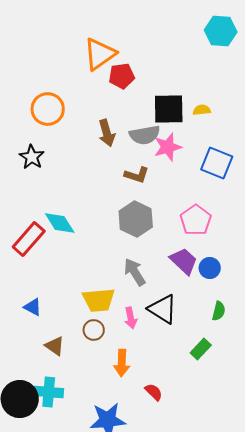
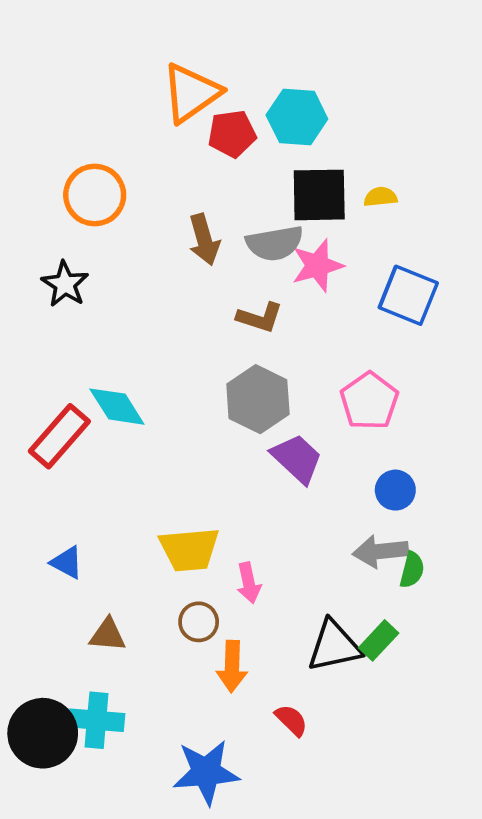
cyan hexagon: (221, 31) -> (297, 117), moved
purple trapezoid: (184, 261) -> (297, 459), moved
gray arrow: (135, 272) -> (380, 551), moved, turned -64
black triangle: (163, 309) -> (334, 646), moved, turned -44
brown circle: (94, 330) -> (199, 622), moved
brown triangle: (55, 346) -> (108, 635), turned -30

